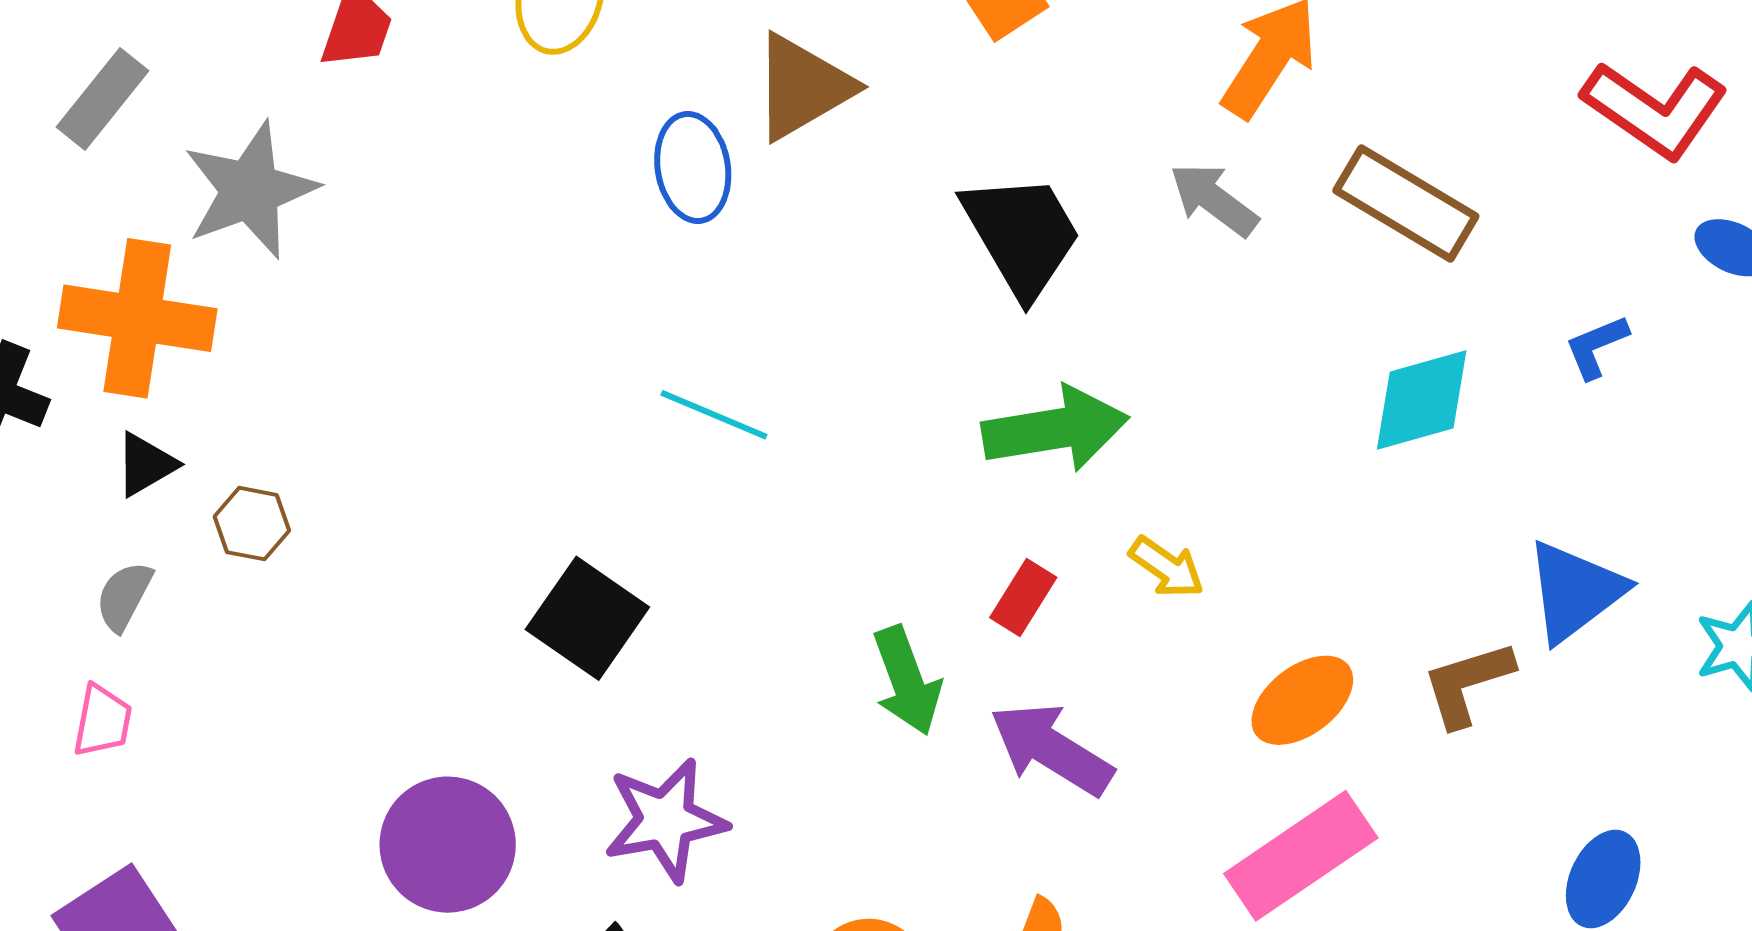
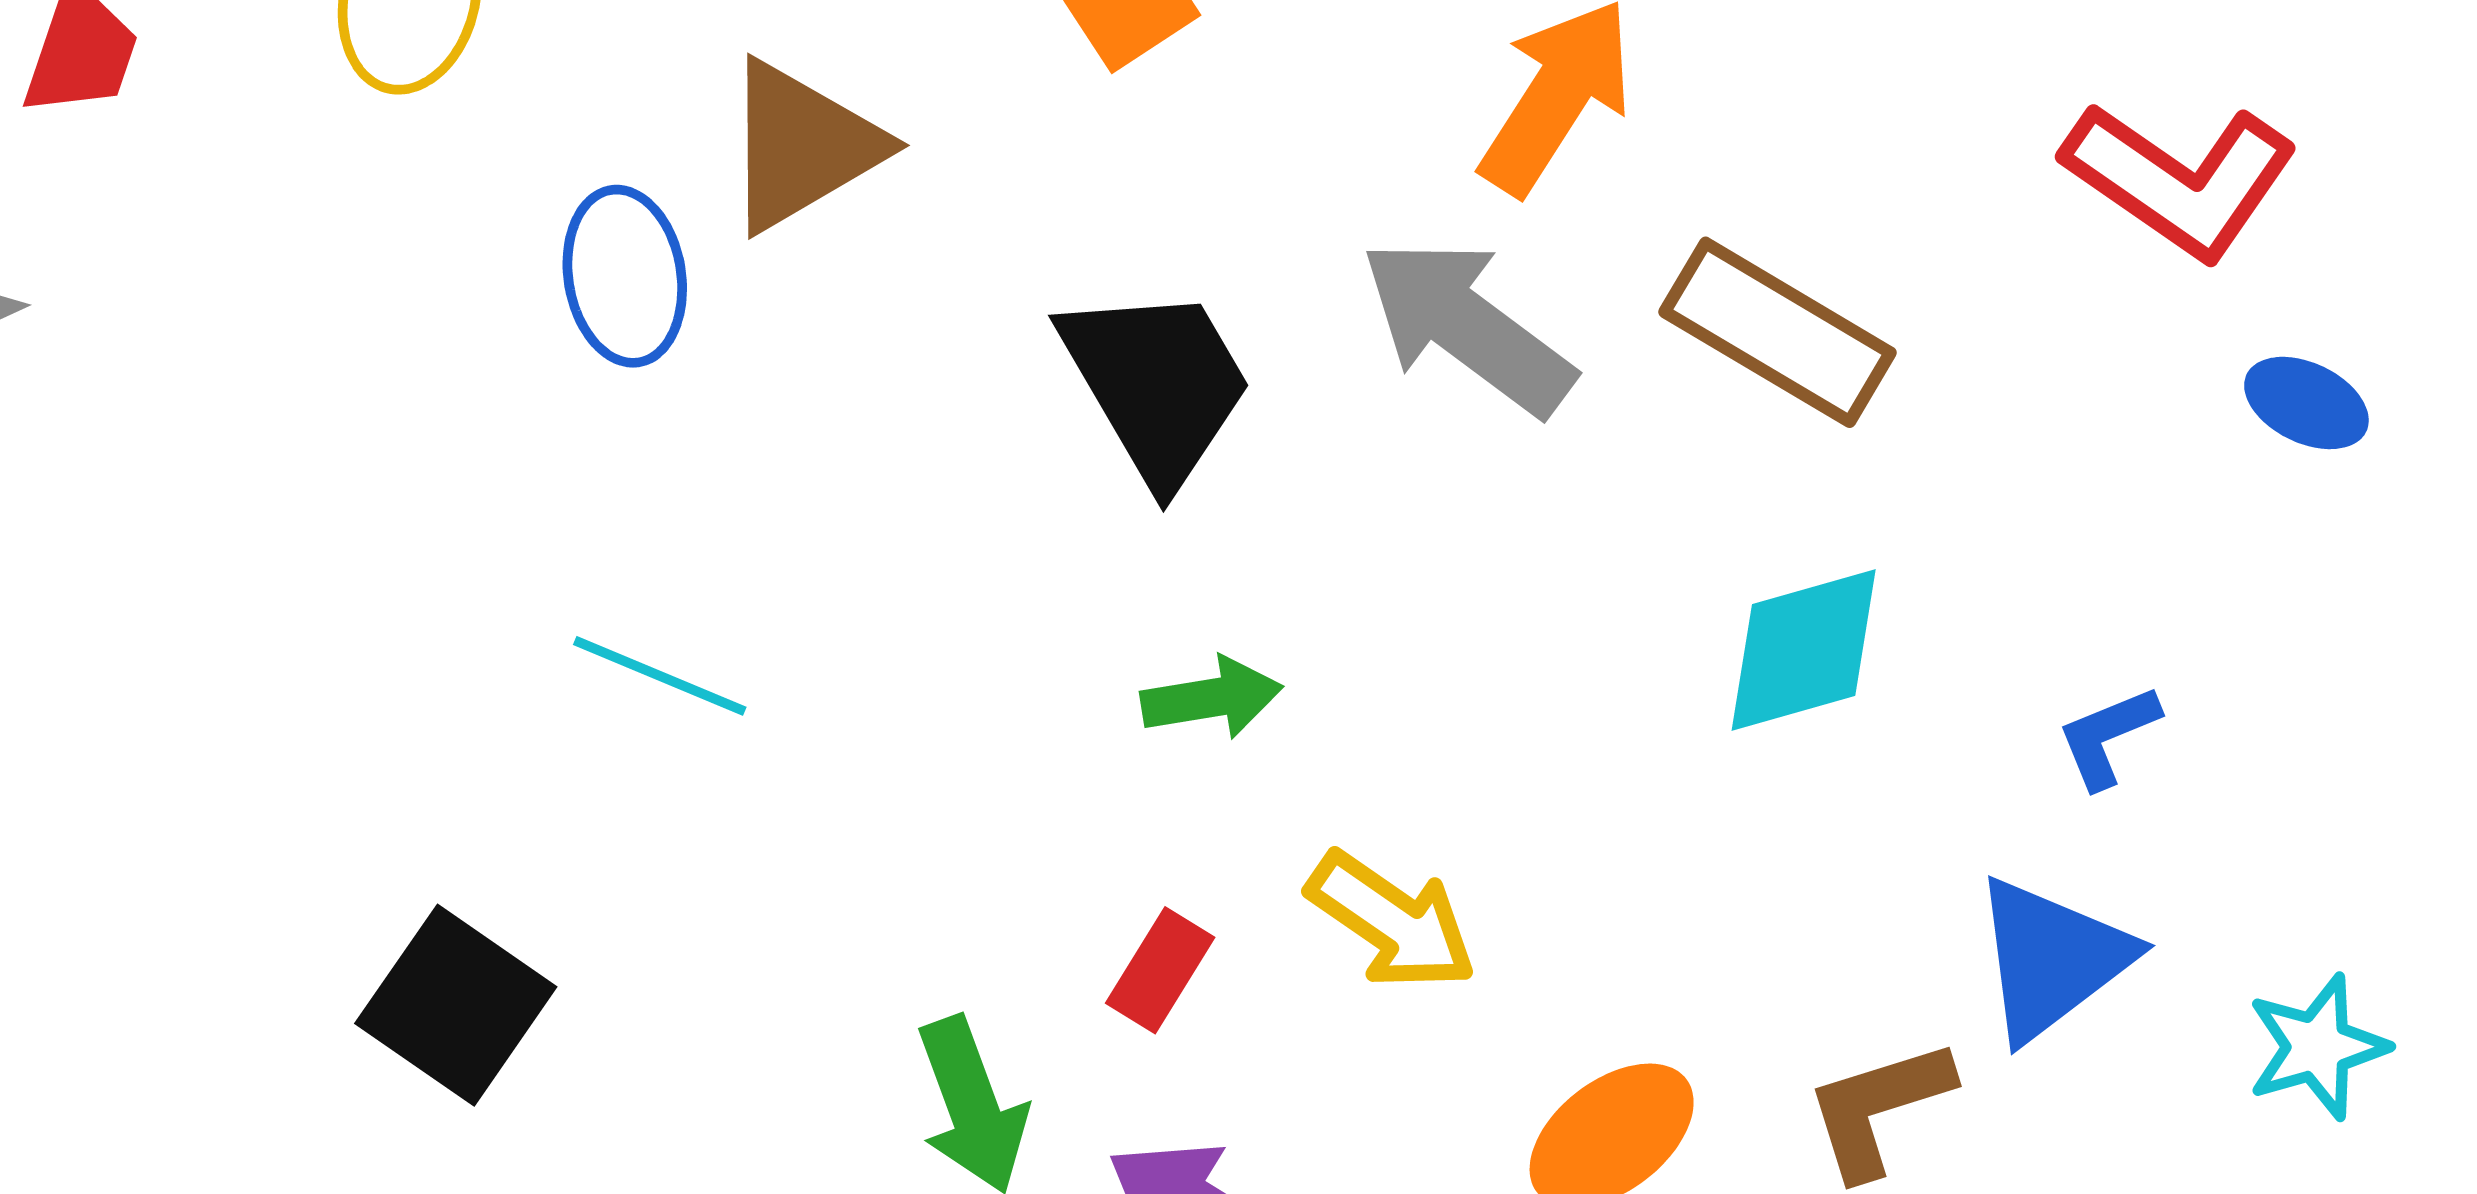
gray arrow: (1214, 199) -> (1467, 326), size x1.5
blue L-shape: (1596, 347) -> (2108, 736), moved
green arrow: (1055, 429) -> (1212, 698), size x0.6
yellow arrow: (1167, 567) -> (1392, 921), size x1.4

